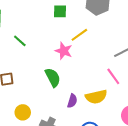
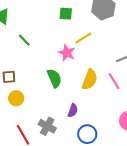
yellow semicircle: (96, 97) -> (90, 80), moved, turned -60
purple semicircle: (72, 101) -> (73, 110), moved
yellow circle: (23, 112) -> (16, 98), moved

